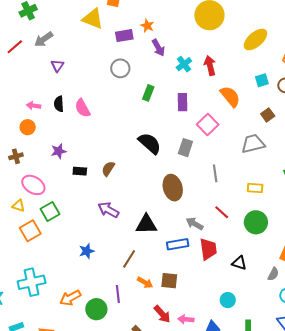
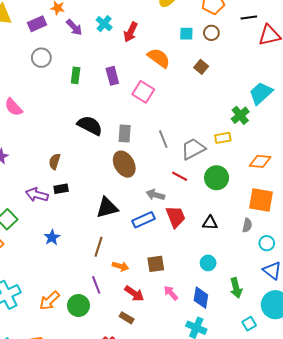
cyan cross: (184, 64) -> (104, 24), moved
red arrow: (210, 65) -> (131, 32), turned -126
cyan square: (262, 80) -> (186, 34), turned 32
gray trapezoid: (253, 144) -> (193, 149), moved
gray rectangle: (185, 148) -> (125, 134), moved
black rectangle: (80, 171) -> (61, 189), moved
yellow rectangle: (255, 188) -> (223, 138), moved
purple arrow: (108, 210) -> (37, 195), moved
blue star: (87, 251) -> (52, 237), moved
brown square: (169, 281) -> (156, 264), moved
red arrow: (162, 314) -> (134, 294), moved
pink arrow: (186, 319) -> (171, 293), turned 56

